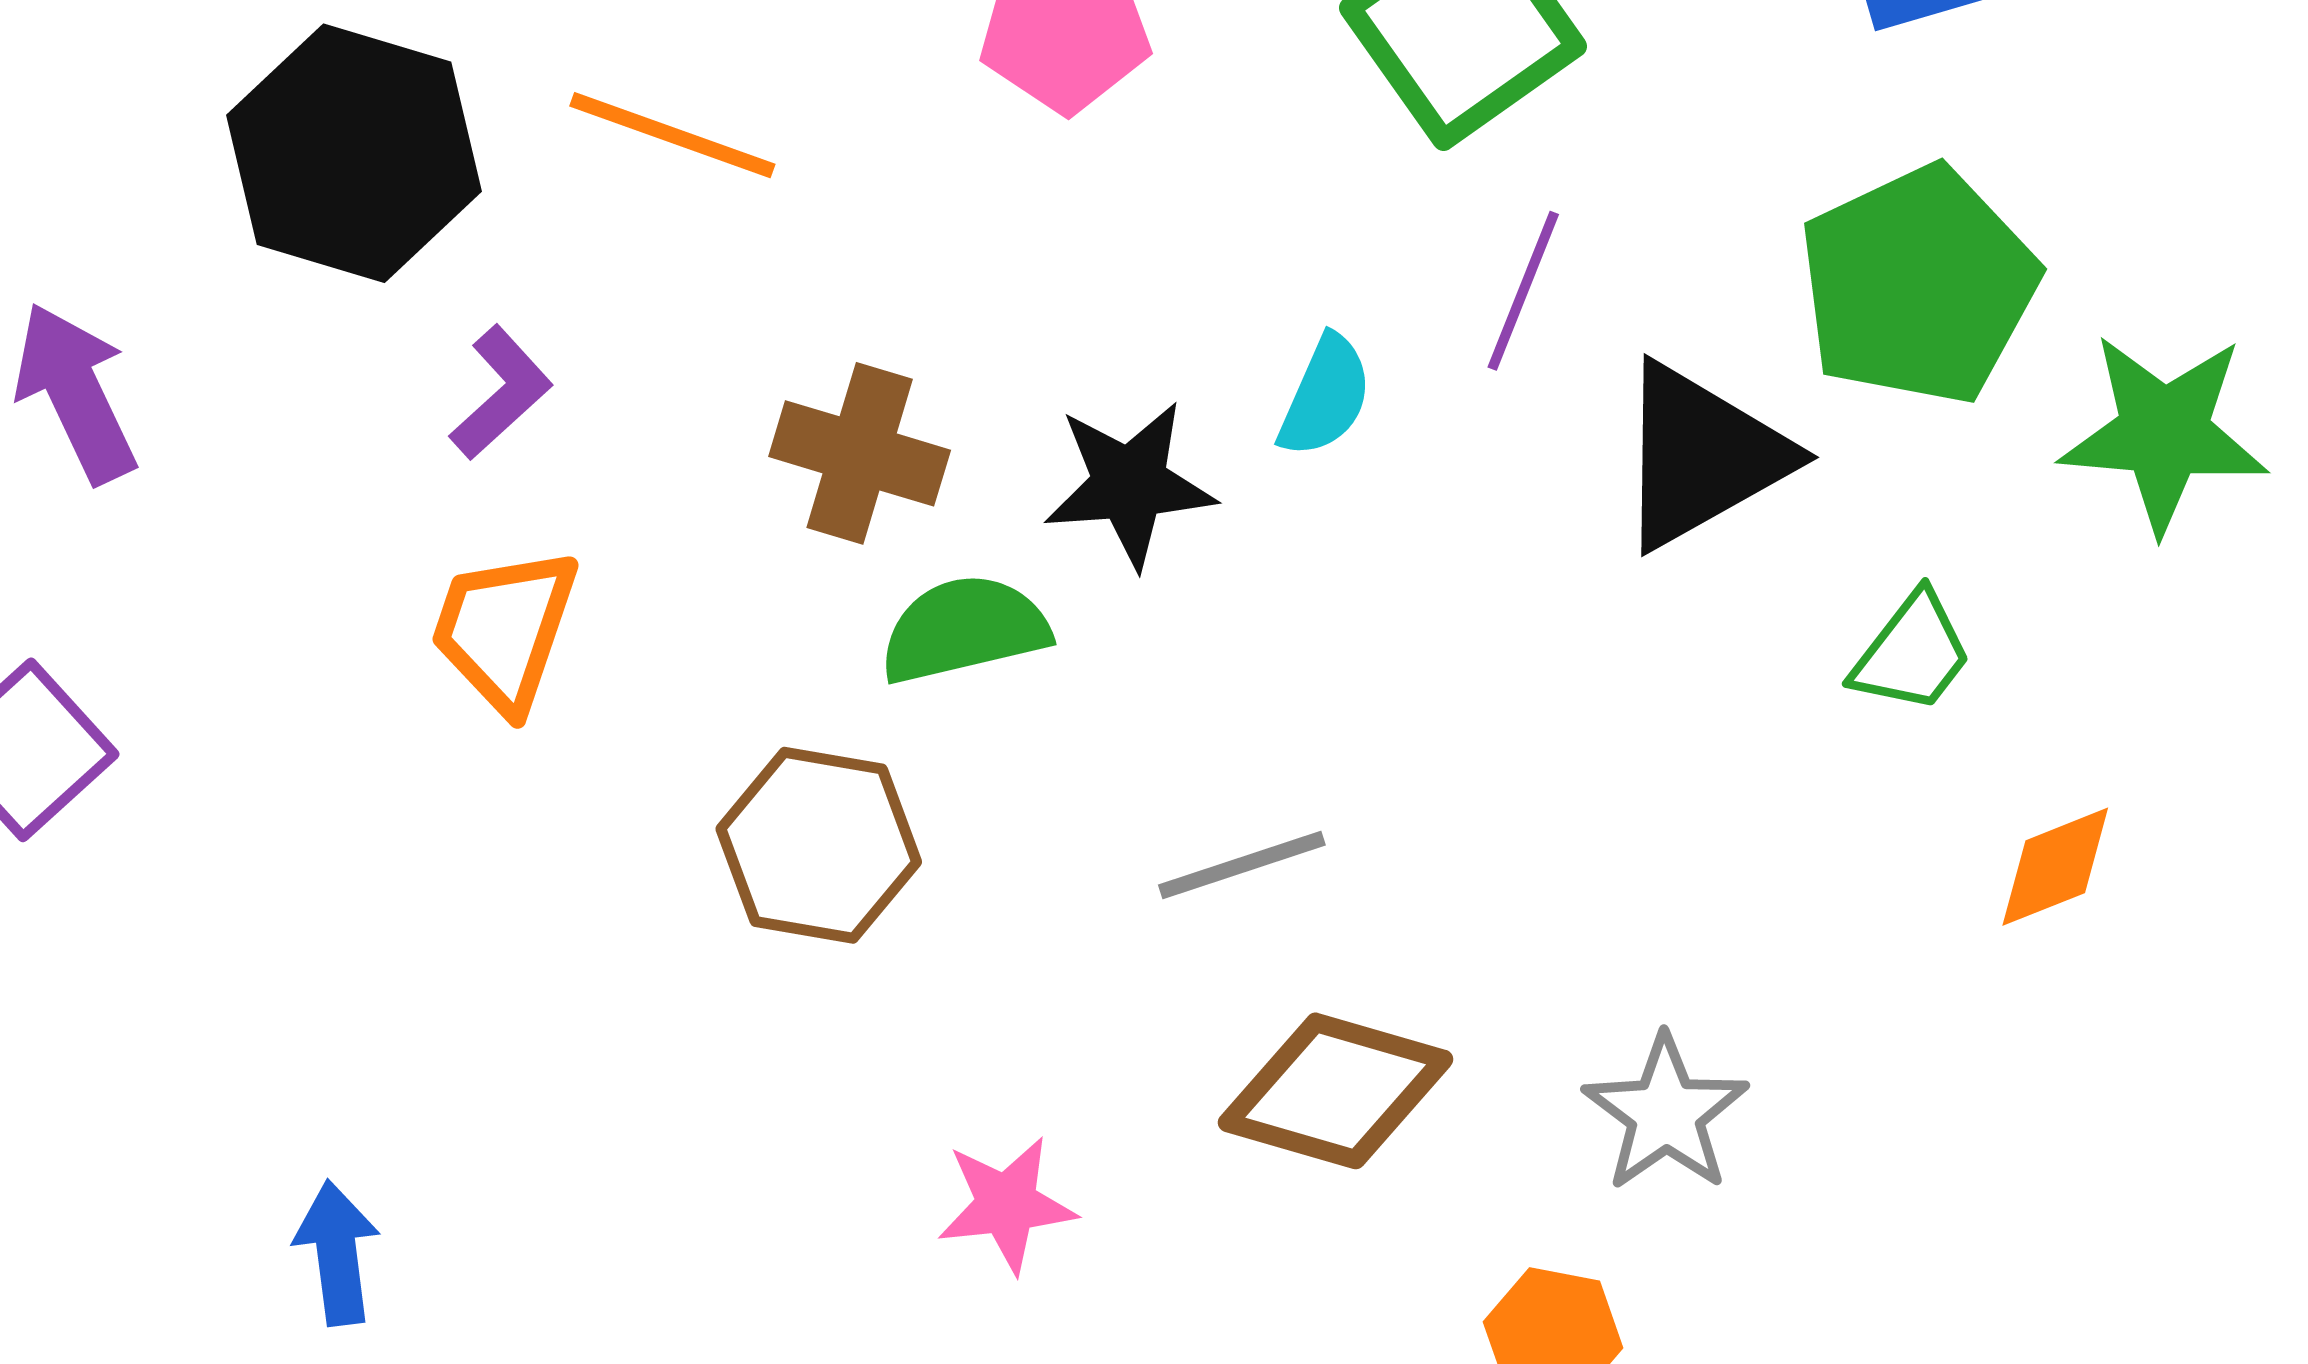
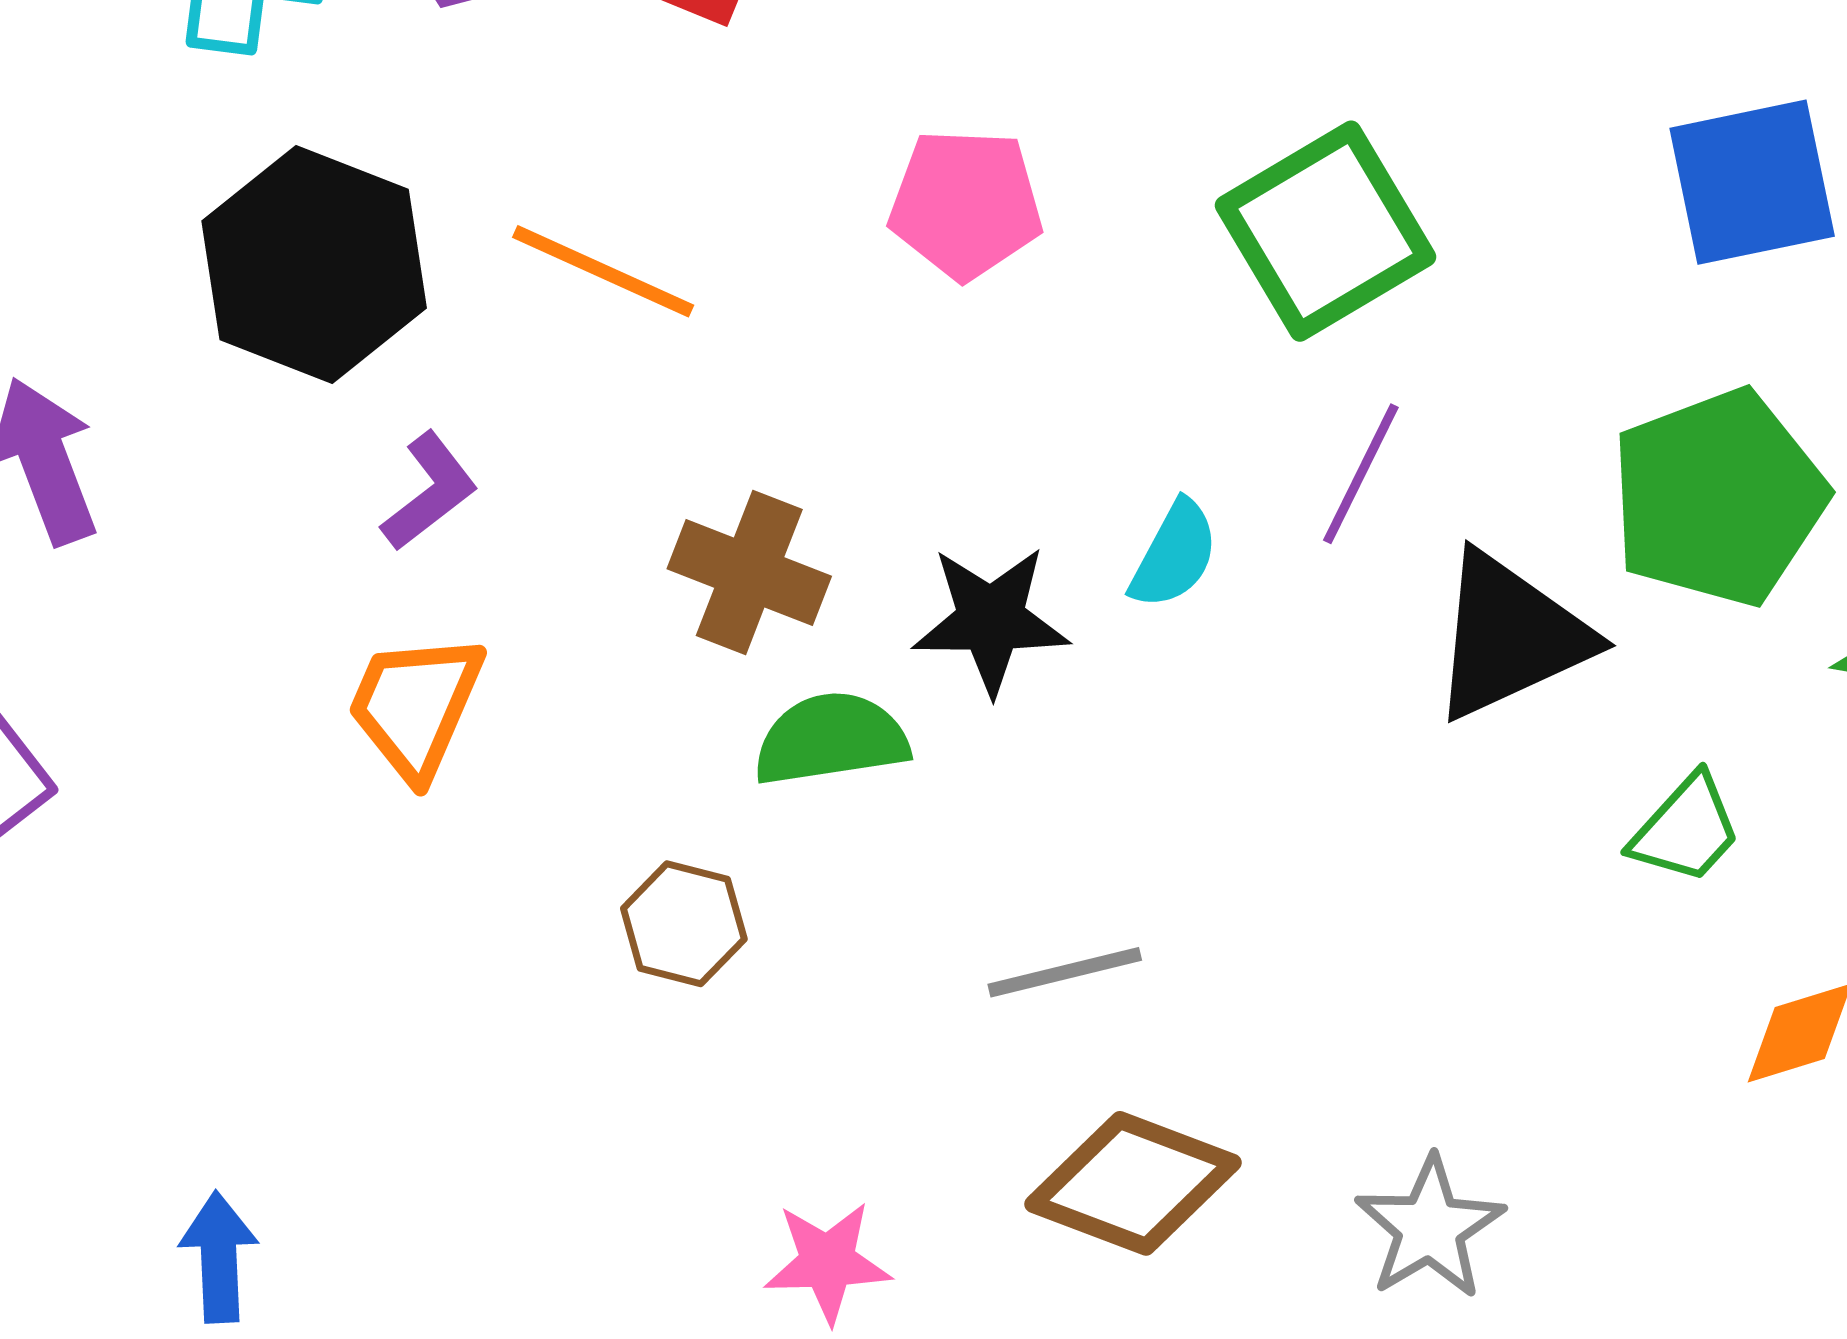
brown hexagon: (819, 845) -> (684, 924), size x0.7

